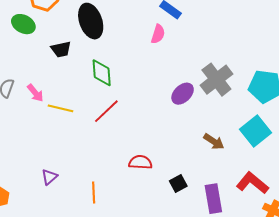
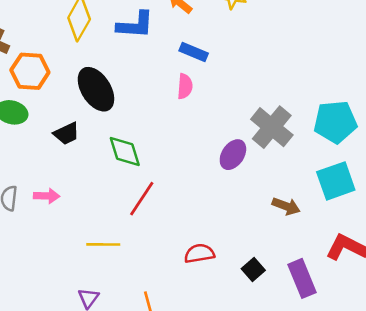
pink arrow: (35, 93) -> (47, 196), turned -36
yellow line: (60, 108) -> (103, 244), moved
cyan square: (255, 131) -> (336, 181), turned 32

